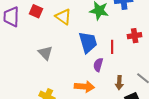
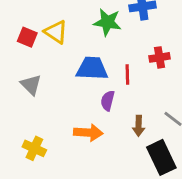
red square: (36, 11) -> (27, 37), moved
blue trapezoid: (88, 42) -> (92, 68), turned -70

